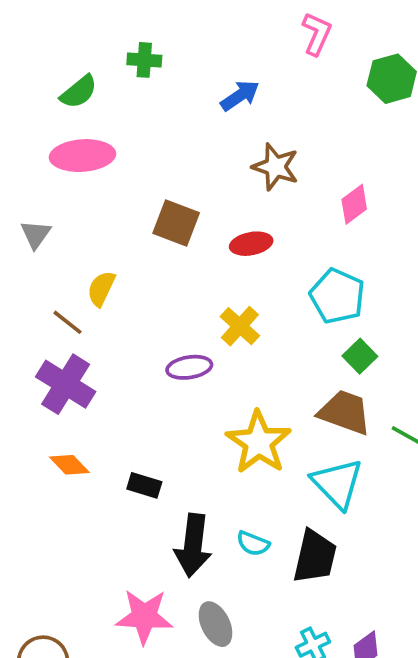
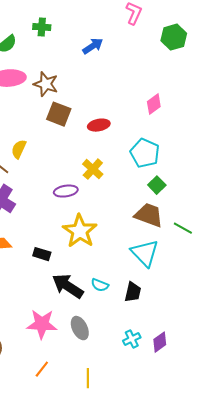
brown star: (275, 167) -> (46, 84), moved
yellow star: (259, 442) -> (80, 231), moved
black arrow: (193, 545) -> (68, 286), turned 116
black trapezoid: (315, 557) -> (133, 292), size x0.7

